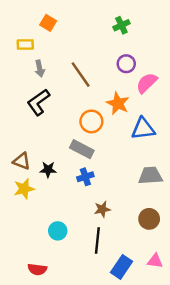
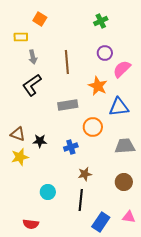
brown line: (81, 75) -> (67, 62), turned 30
orange circle: (91, 121) -> (93, 127), moved
gray rectangle: (82, 149) -> (68, 105), moved, turned -36

